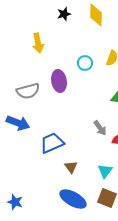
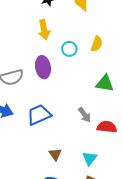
yellow arrow: (38, 43) -> (44, 30), moved
blue trapezoid: (52, 143) -> (39, 115), moved

